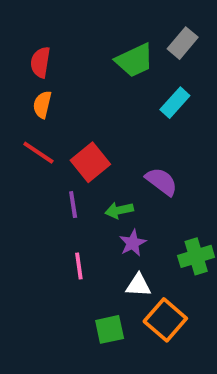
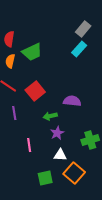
green trapezoid: (135, 60) -> (32, 52), moved
cyan rectangle: (175, 103) -> (79, 49), moved
purple semicircle: (161, 181) -> (72, 101), turned -30
purple line: (73, 205) -> (14, 113), moved

